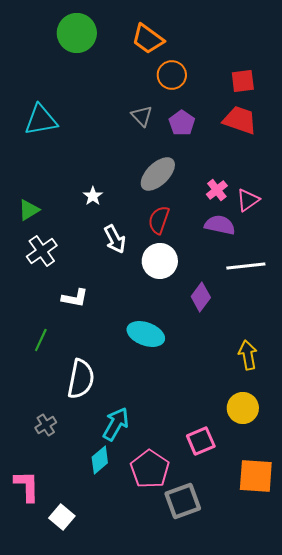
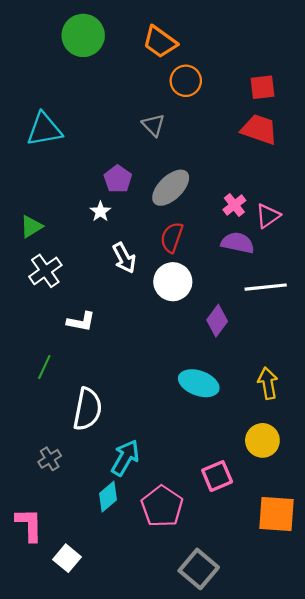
purple pentagon: (182, 123) -> (118, 179), moved
cyan ellipse: (146, 334) -> (199, 383), moved
gray square: (183, 501) -> (199, 569), moved, turned -30

